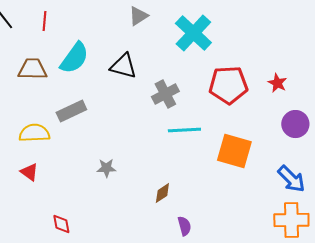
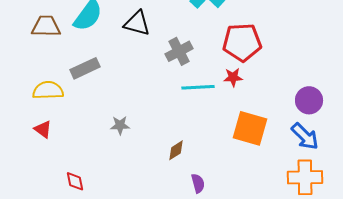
red star: (277, 83) -> (233, 77), moved, turned -30
purple circle: (295, 124) -> (309, 100), moved
orange square: (234, 151) -> (250, 128), moved

